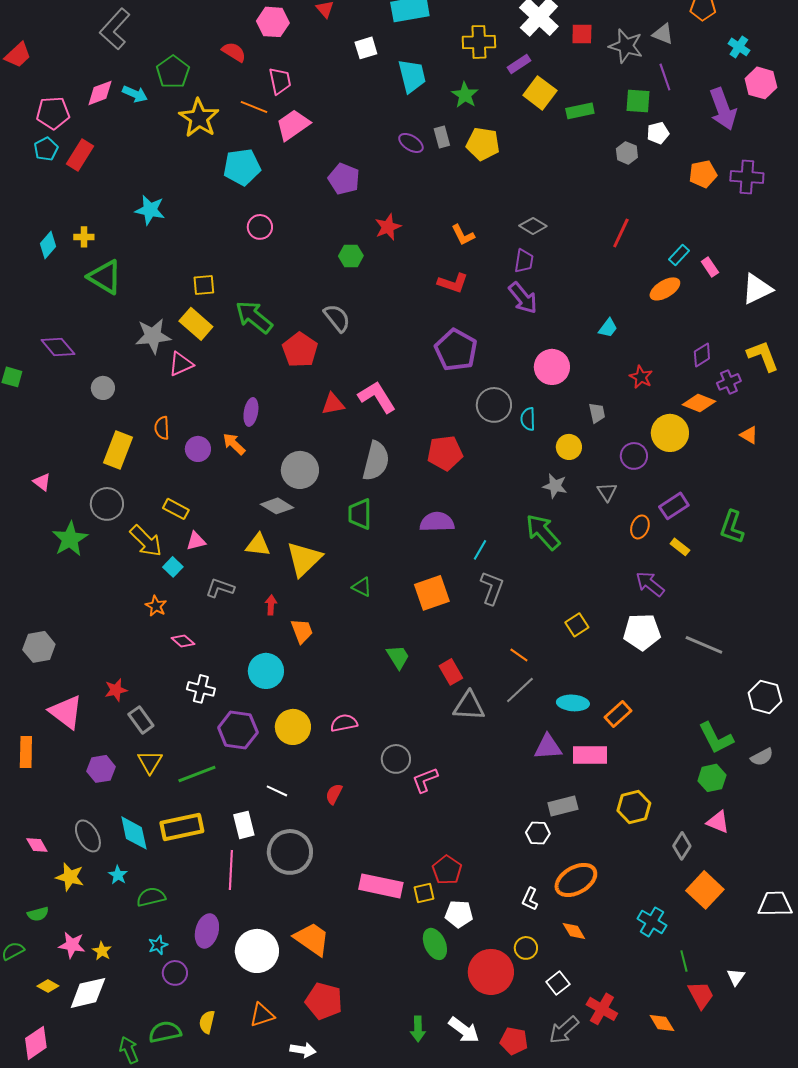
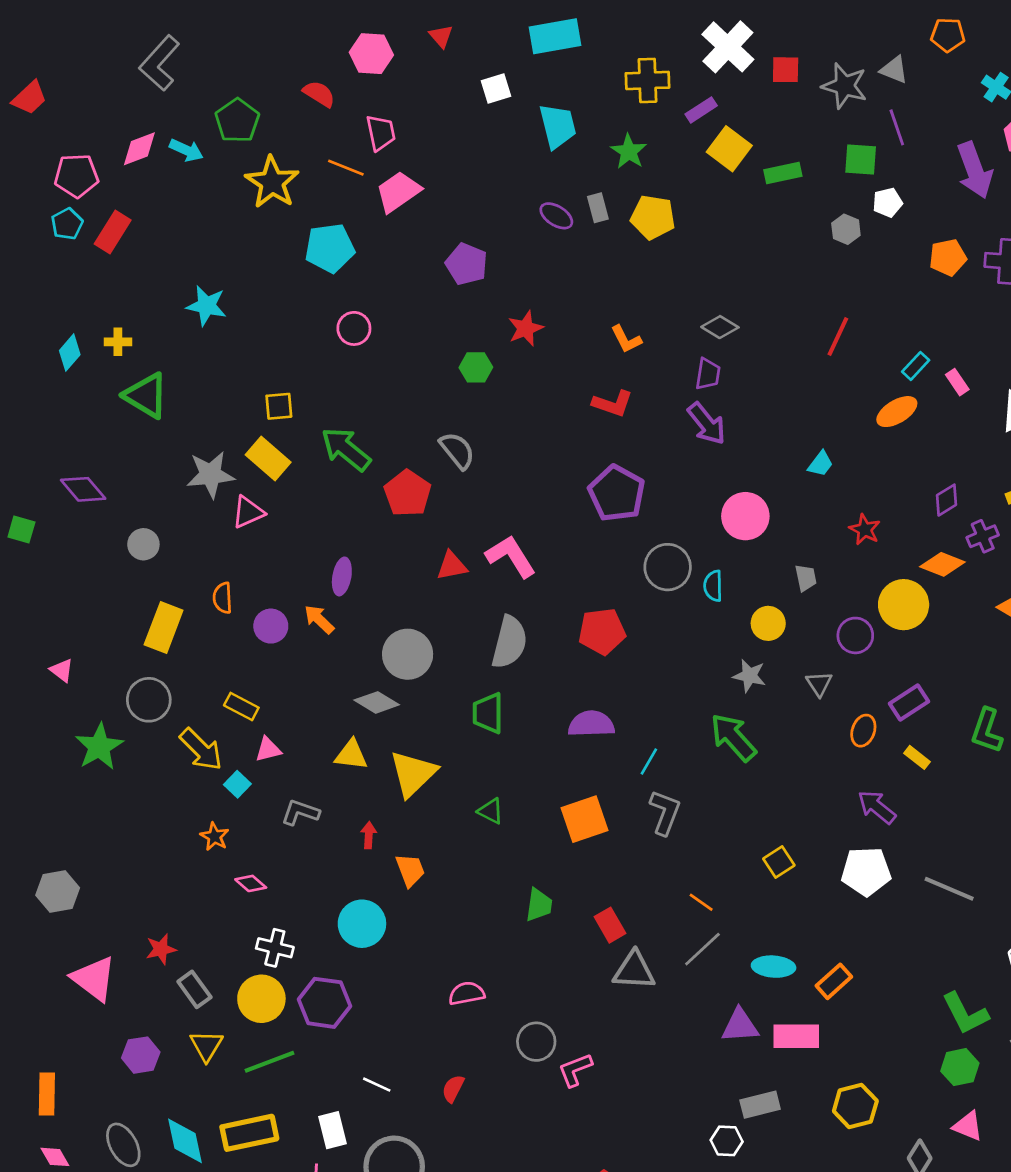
green trapezoid: (398, 657) -> (539, 905), turned 40
yellow circle: (293, 727) -> (261, 999), moved
orange rectangle: (26, 752) -> (47, 1094), moved

